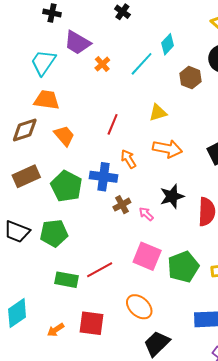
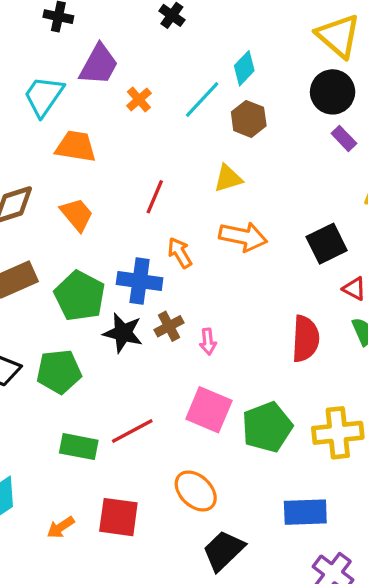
purple trapezoid: (77, 43) -> (99, 65), turned -92
brown hexagon: (190, 78) -> (249, 119), moved
orange trapezoid: (47, 100) -> (76, 146), moved
black star: (172, 196) -> (123, 333), moved, turned 30
pink arrow: (146, 214) -> (208, 342), turned -140

